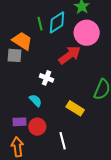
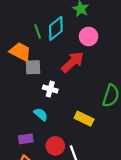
pink circle: (87, 33) -> (89, 36), size x0.7
gray square: (14, 55) -> (33, 67), moved
red circle: (37, 127) -> (55, 146), moved

